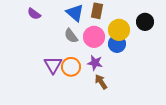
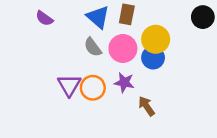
black circle: (145, 22) -> (203, 17), moved
brown arrow: (101, 82) -> (146, 106), moved

